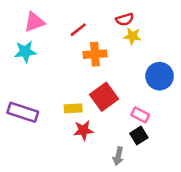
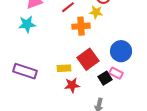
yellow star: (132, 36) -> (96, 12), moved
blue circle: (160, 76) -> (121, 51), moved
black square: (139, 136) -> (105, 78), moved

